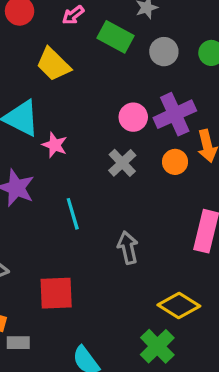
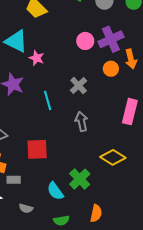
gray cross: (122, 163) -> (79, 85), moved
green cross: (157, 346) -> (80, 179), moved

